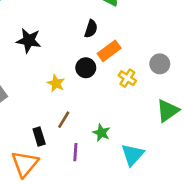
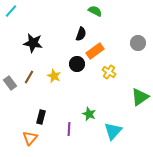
gray circle: (160, 64) -> (138, 43), moved
brown line: (64, 120) -> (29, 77), moved
black rectangle: (39, 137) -> (41, 117), turned 32
orange triangle: (25, 164) -> (30, 138), size x0.7

